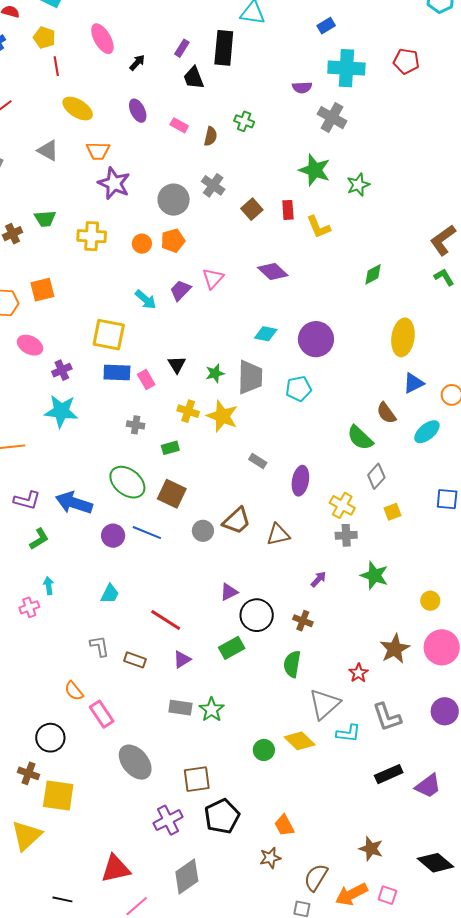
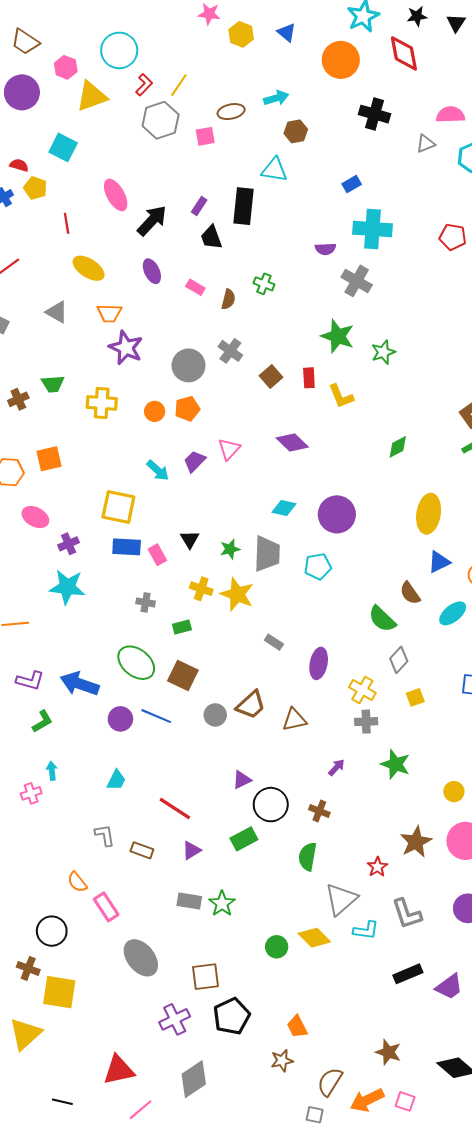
yellow pentagon: (44, 38) -> (35, 188), moved
red pentagon: (406, 61) -> (453, 237), moved
black arrow: (137, 63) -> (152, 221), size x1.8

